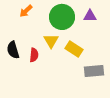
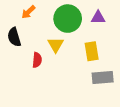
yellow rectangle: (74, 49) -> (92, 51), moved, turned 48
black semicircle: (13, 50) -> (14, 37), moved

